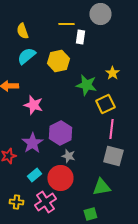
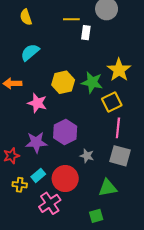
yellow semicircle: (22, 31) -> (26, 17), moved
yellow hexagon: (58, 61) -> (63, 82), moved
yellow star: (112, 73) -> (119, 70), size x1.6
purple star: (32, 143) -> (36, 142), turned 30
gray star: (68, 156) -> (87, 156), moved
yellow cross: (16, 202) -> (20, 185), moved

